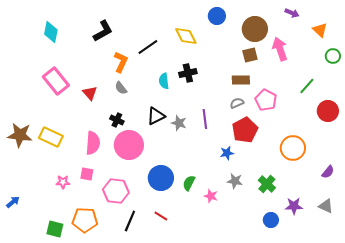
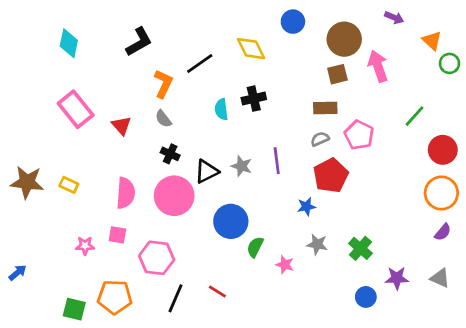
green circle: (333, 56) -> (450, 63), moved
black triangle: (156, 116) -> (207, 171), moved
black cross: (117, 120) -> (170, 154), moved
yellow rectangle: (51, 137) -> (69, 185), size x0.6
orange circle: (293, 148) -> (441, 193), moved
blue circle: (161, 178) -> (231, 221), moved

